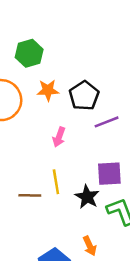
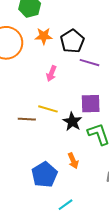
purple line: (107, 122) -> (90, 63), turned 36
yellow line: (56, 182) -> (48, 109), turned -66

